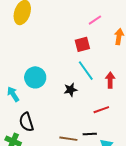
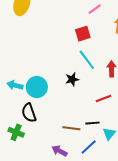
cyan circle: (35, 77) -> (37, 87), moved
cyan arrow: (13, 94) -> (15, 85), turned -42

